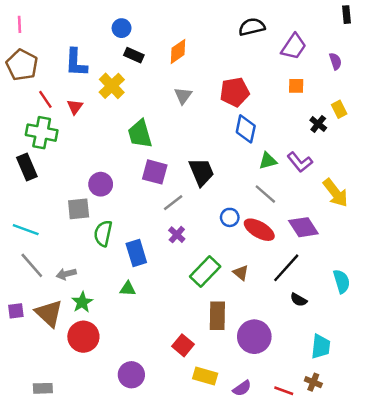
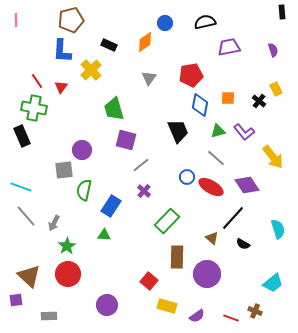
blue circle: (122, 28) -> (165, 23), moved
purple trapezoid: (294, 47) -> (229, 47), moved, turned -135
brown pentagon: (22, 65) -> (71, 20), moved, turned 30
orange square: (296, 86) -> (228, 98), moved
black trapezoid: (201, 172) -> (178, 131), moved
blue rectangle: (136, 253) -> (111, 206), turned 50
brown triangle: (241, 273) -> (212, 238), moved
gray arrow: (66, 274) -> (54, 223), turned -49
purple square: (16, 311) -> (16, 300), moved
brown triangle: (49, 313) -> (29, 276), moved
cyan trapezoid: (321, 346) -> (273, 283), moved, turned 45
gray rectangle: (43, 388) -> (49, 316), moved

